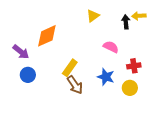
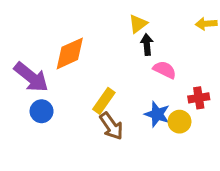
black arrow: (126, 22) -> (147, 45), moved
purple arrow: (21, 52) -> (31, 77), size x1.4
yellow circle: (130, 88) -> (179, 122), moved

